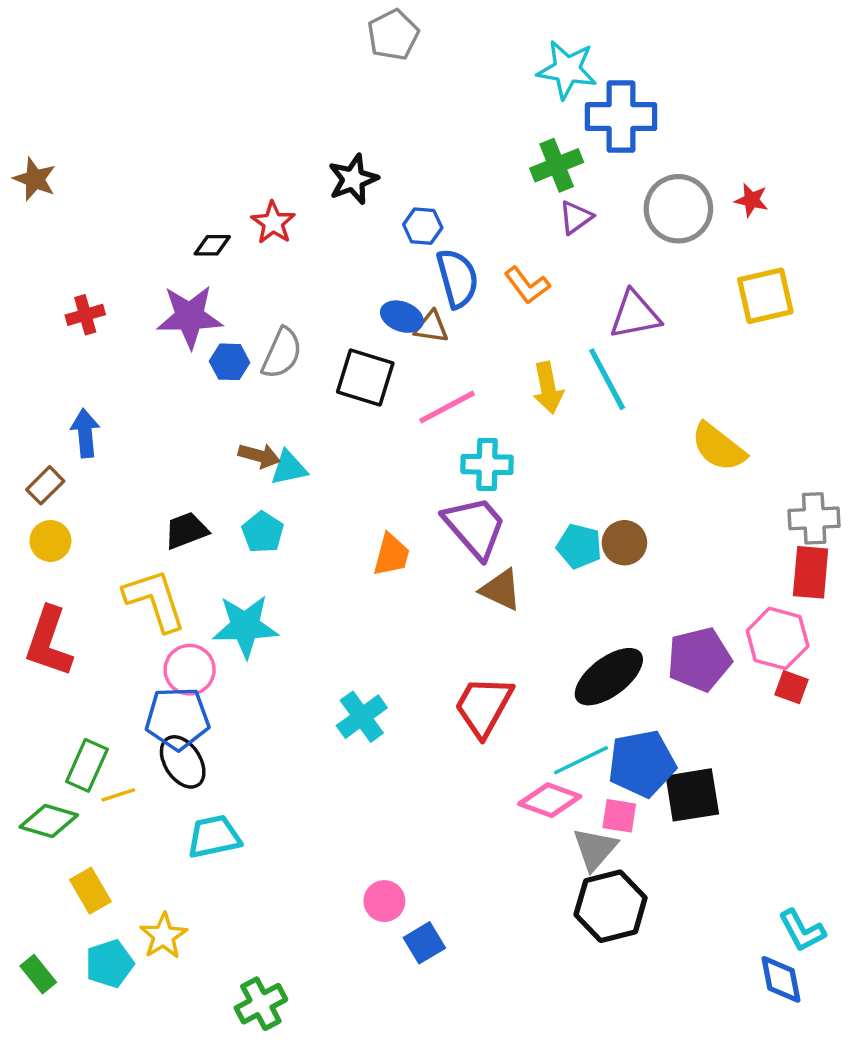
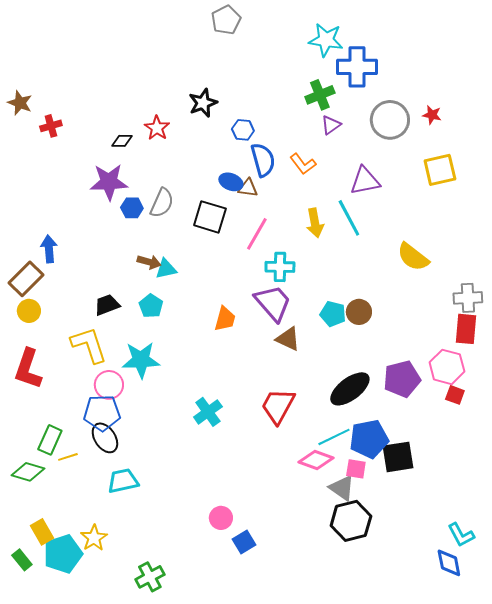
red cross: (85, 315) -> (51, 126), moved
pink line: (447, 407) -> (257, 234), turned -32
brown rectangle: (45, 485) -> (26, 279), size x1.6
gray triangle: (595, 849) -> (342, 488), turned -36
yellow rectangle: (90, 891) -> (42, 532), moved
cyan pentagon: (110, 964) -> (63, 554), size x1.4

